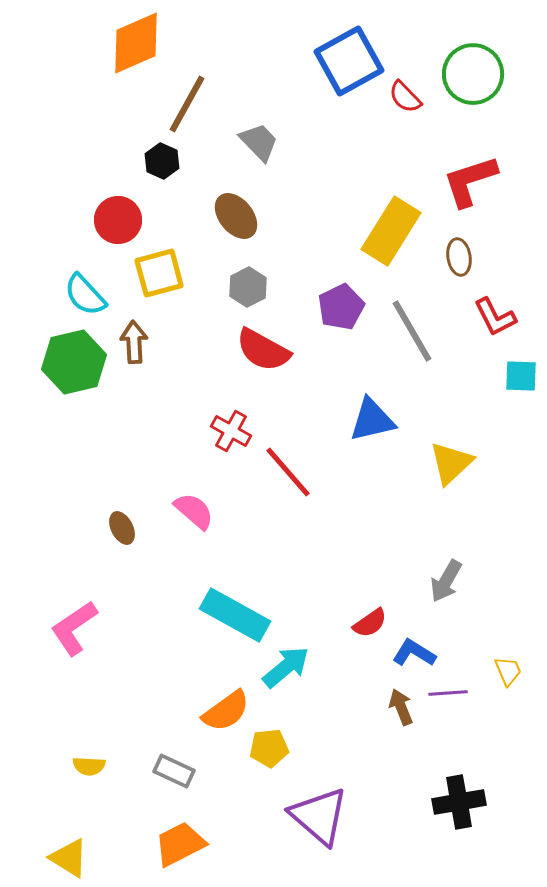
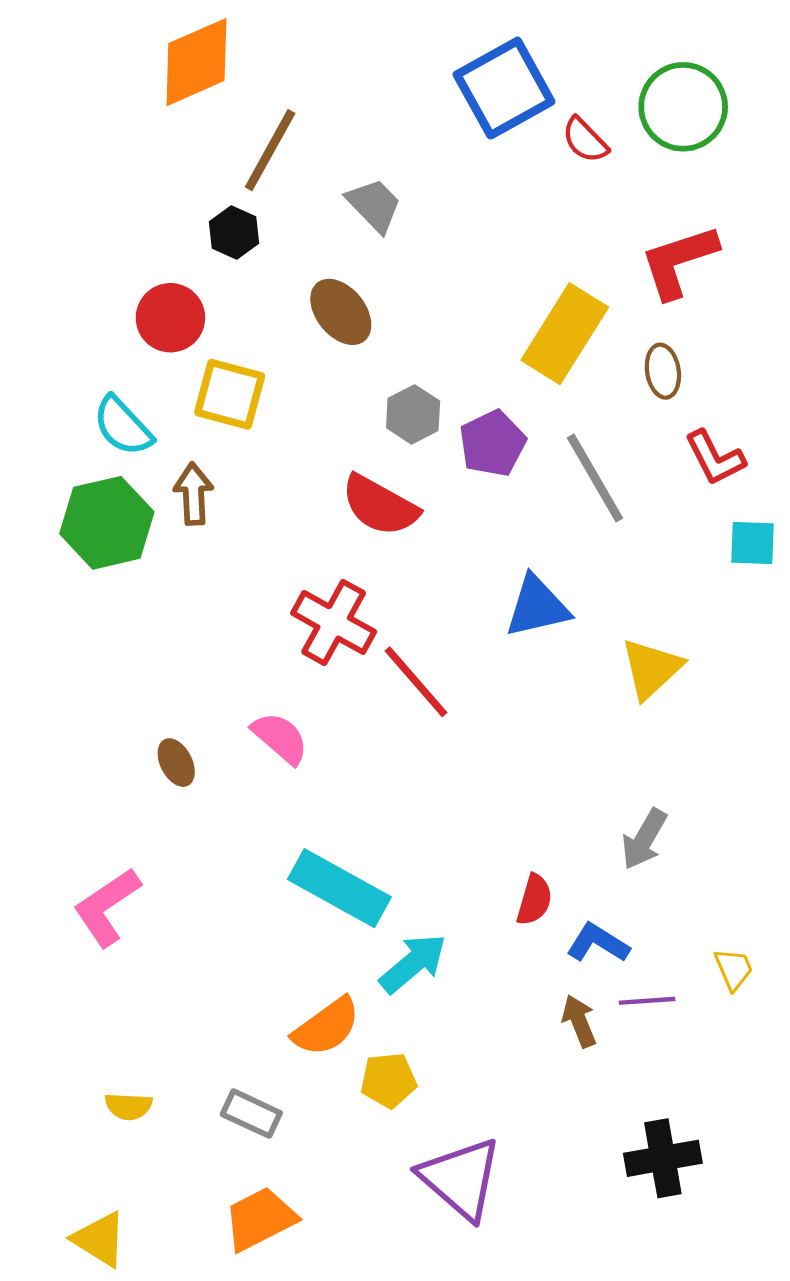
yellow square: (159, 273) -> (230, 394), turned 30
gray hexagon: (248, 287) -> (413, 414), moved
red cross: (231, 431) -> (334, 622), size x1.4
red semicircle: (370, 623) -> (534, 900), turned -39

